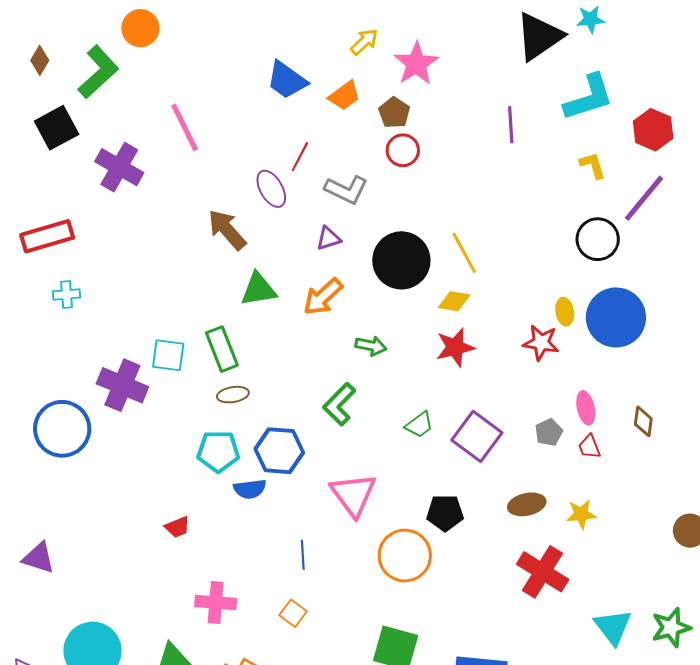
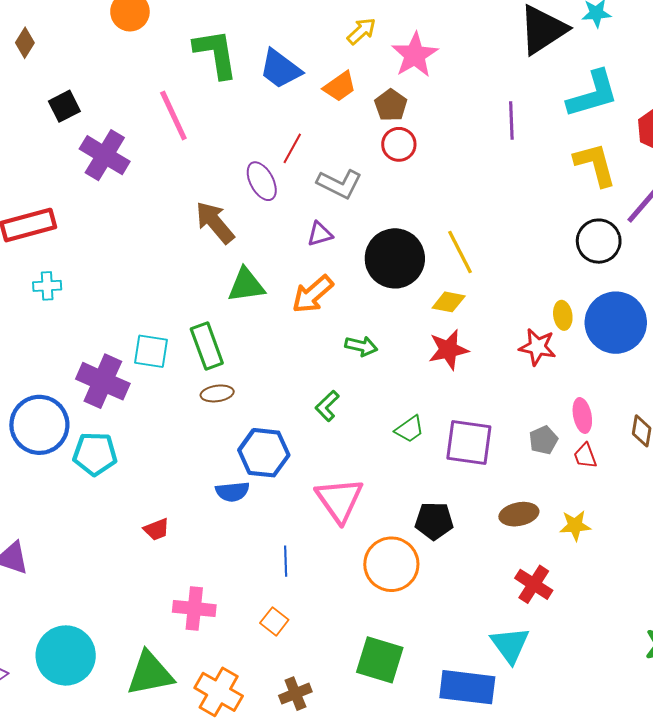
green L-shape: (98, 72) -> (216, 54), moved, turned -58
black square: (57, 128) -> (64, 106), moved, size x0.7
yellow L-shape: (593, 165) -> (595, 164), size x1.6
green L-shape: (339, 404) -> (327, 406), size x0.7
purple square: (477, 436) -> (469, 443), turned -30
cyan pentagon: (218, 451) -> (95, 454), moved
red cross: (543, 572) -> (534, 584), size x0.7
cyan triangle: (613, 627) -> (510, 645), moved

